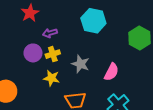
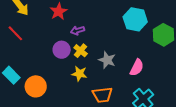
cyan hexagon: (93, 21) -> (135, 19), moved
yellow cross: (53, 54) -> (81, 51), turned -32

